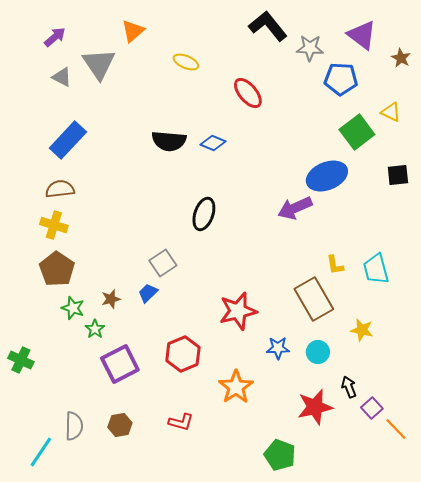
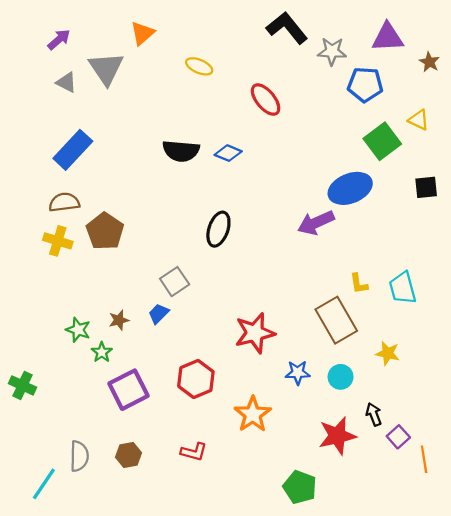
purple triangle: (362, 35) -> (388, 37), turned -40
brown pentagon: (57, 269) -> (105, 231), moved
orange line: (396, 429) -> (424, 459), turned 35

